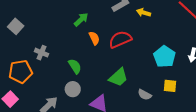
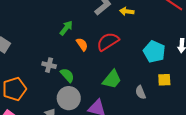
gray cross: (41, 53) -> (49, 65), moved
gray circle: (73, 89) -> (69, 98), size x1.5
gray semicircle: (145, 95) -> (141, 92), turned 48

